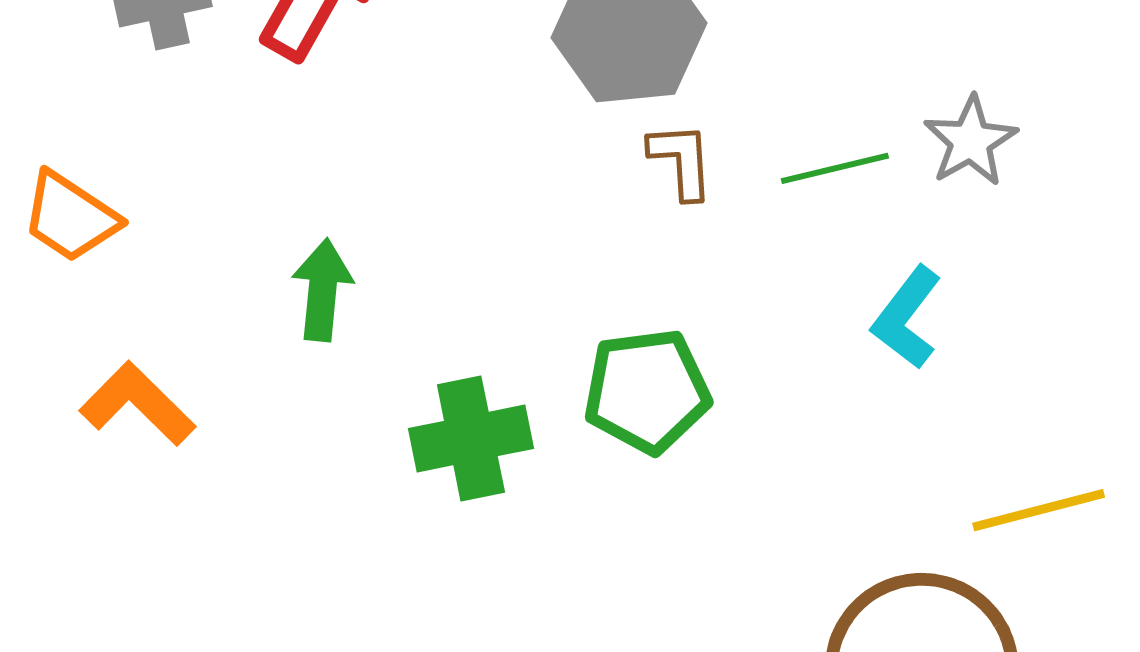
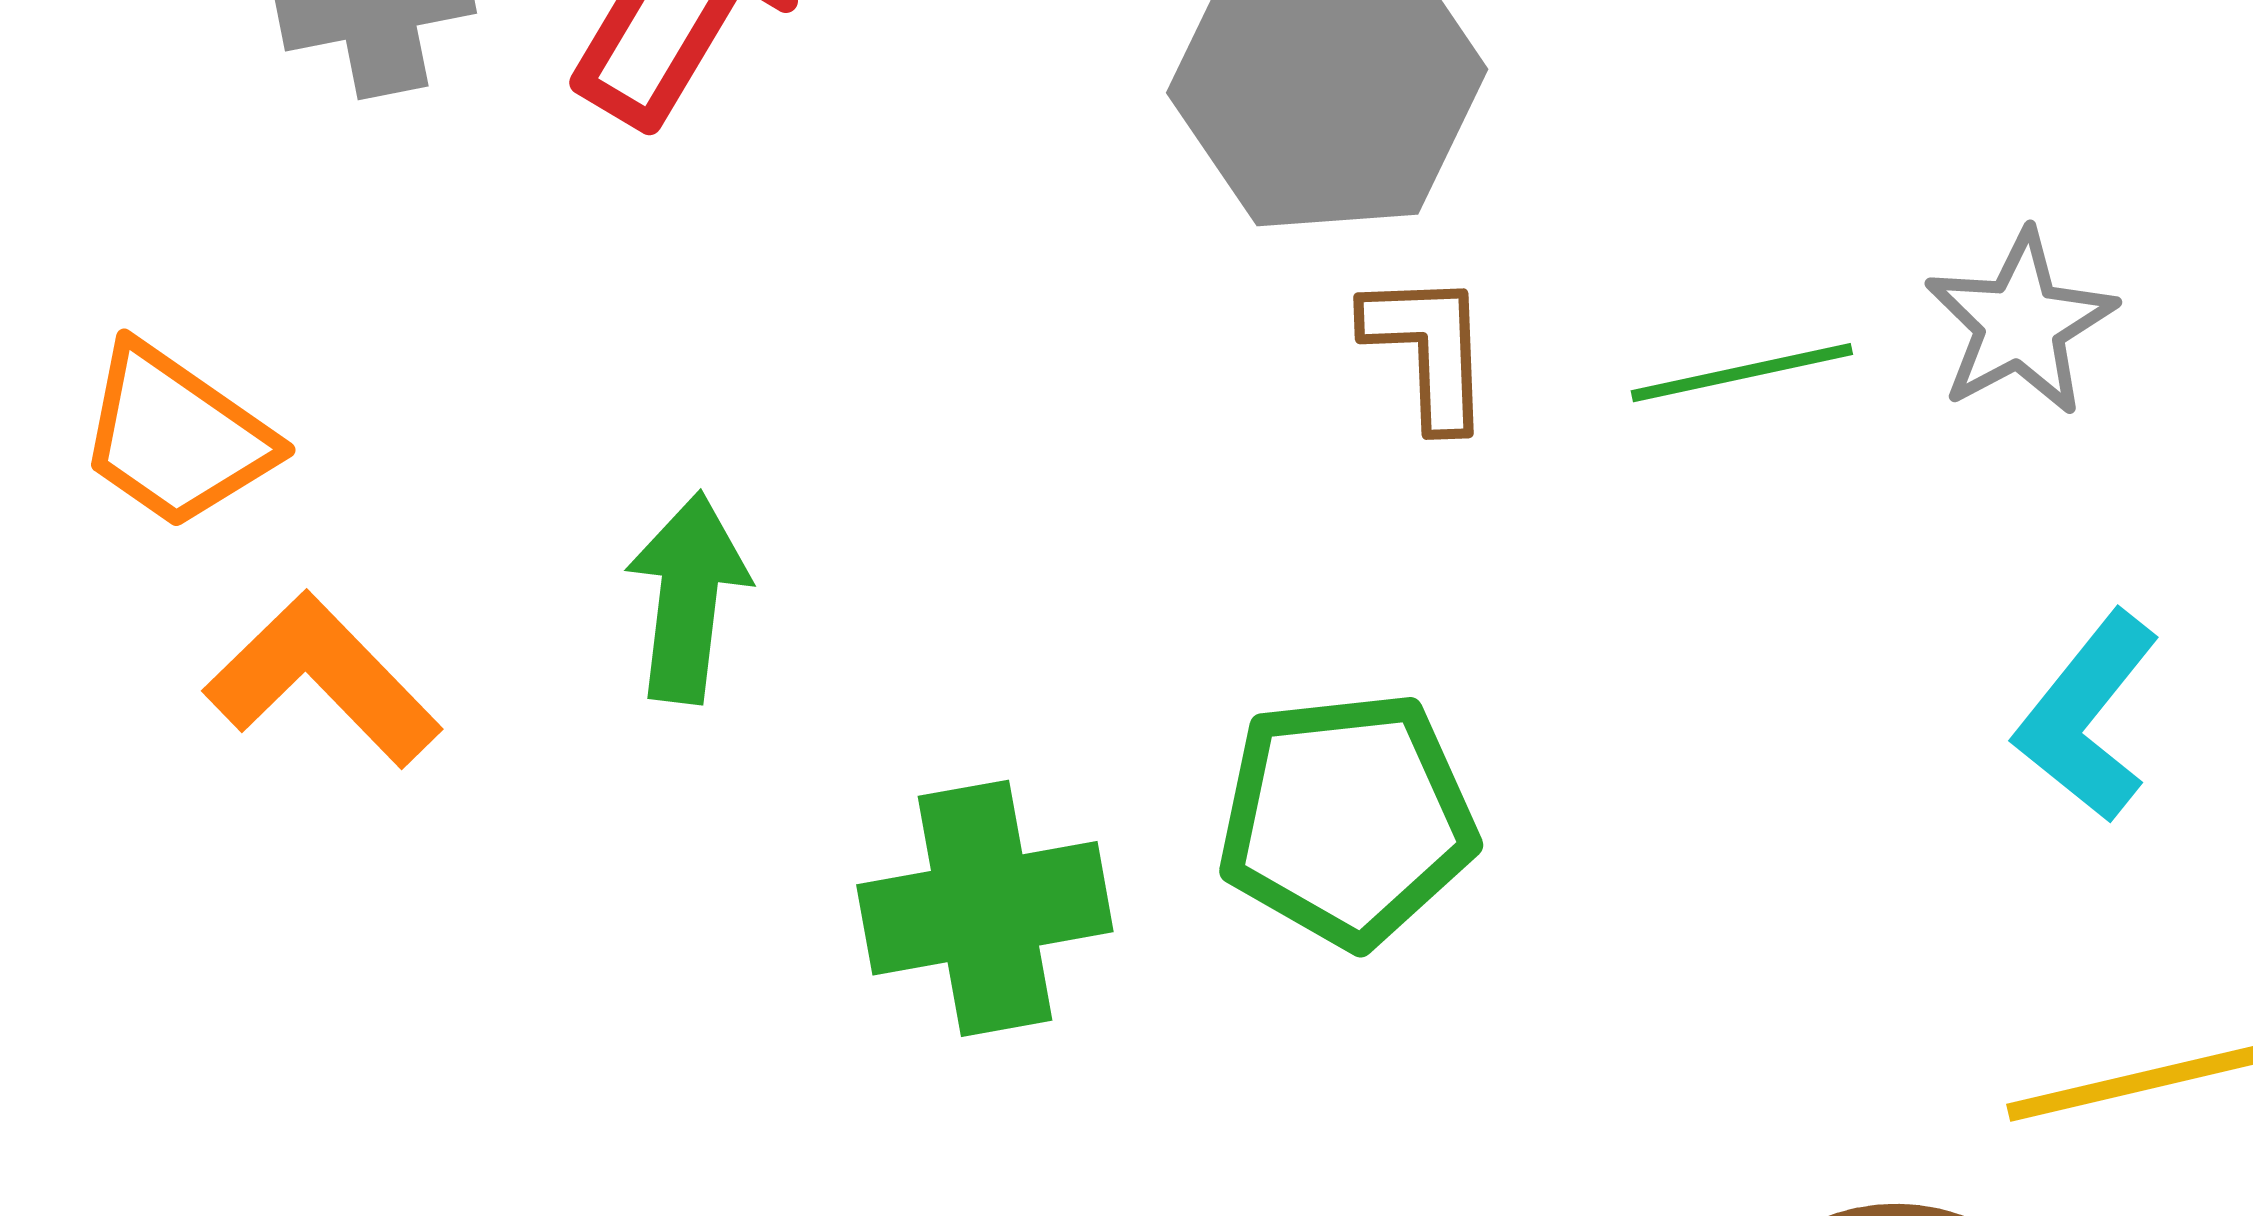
cyan L-shape: (907, 318) -> (2087, 717), moved
orange L-shape: (137, 404) -> (323, 680), moved

